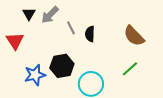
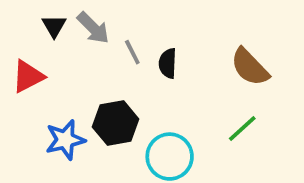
gray arrow: (50, 15) -> (93, 28), turned -90
red triangle: (15, 41) -> (28, 76), turned 36

